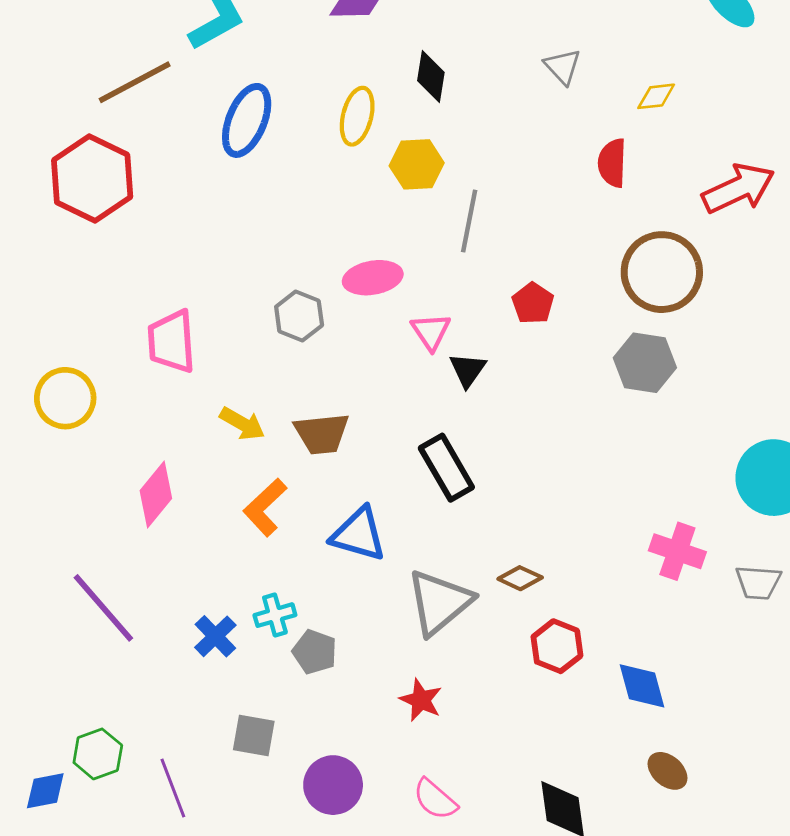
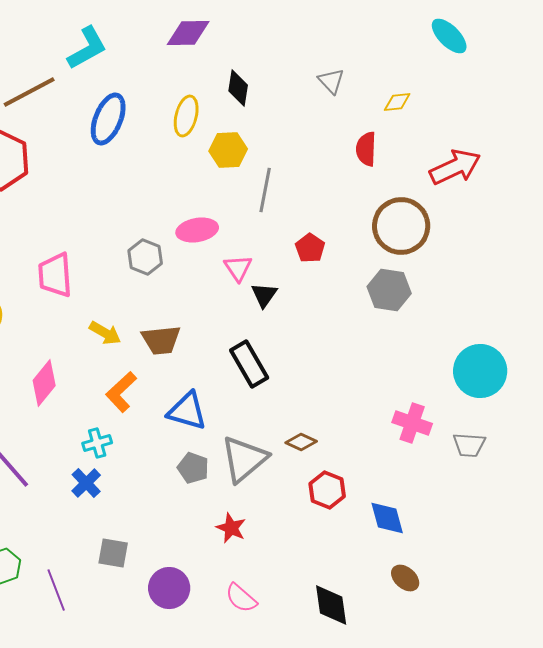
cyan cross: (275, 615) -> (97, 443), moved
gray pentagon: (315, 652) -> (193, 468), moved

